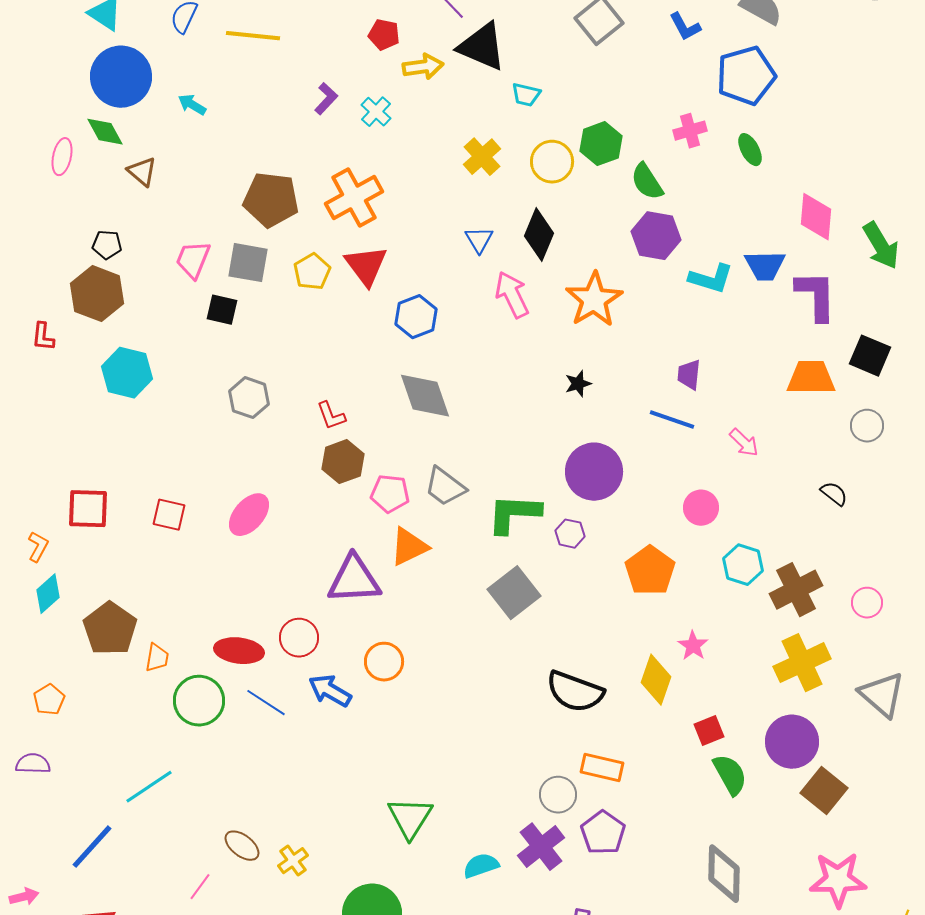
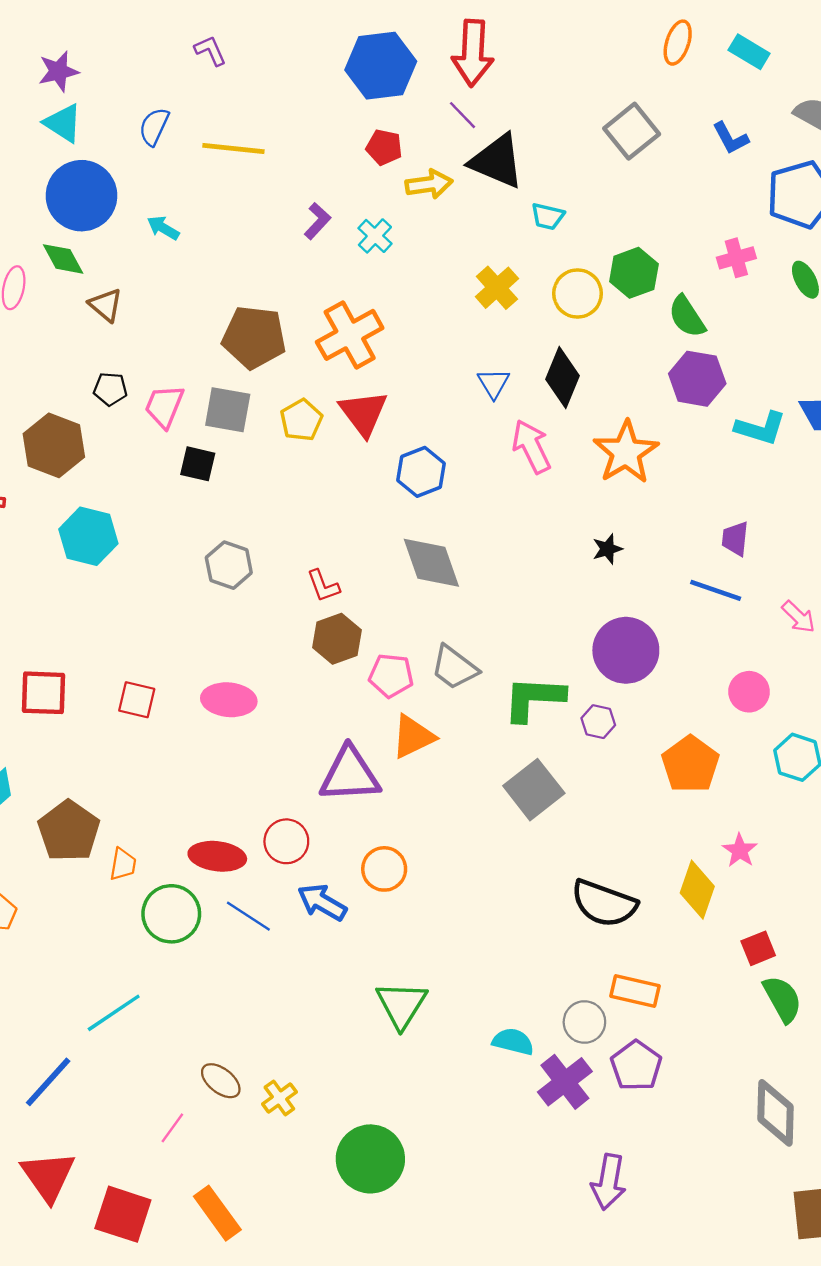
black pentagon: (107, 245) -> (110, 389), moved
pink ellipse: (249, 515) -> (229, 700), turned 54
green triangle: (410, 818) -> (401, 1005), moved
cyan semicircle: (481, 866) -> (513, 1042), moved, turned 33

